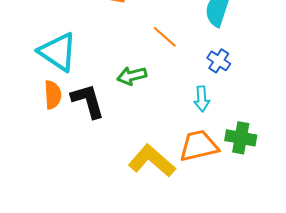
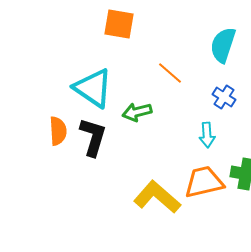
cyan triangle: (58, 52) -> (93, 88), moved
black L-shape: (88, 101) -> (93, 137), turned 33

